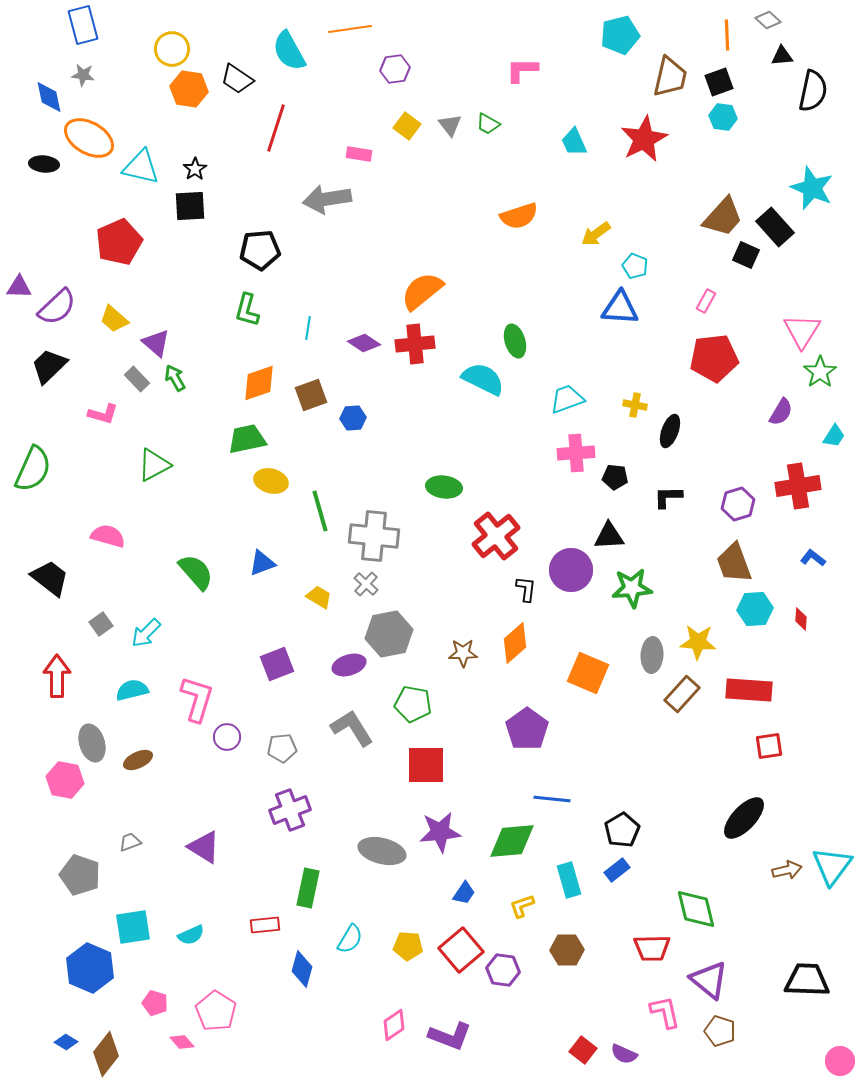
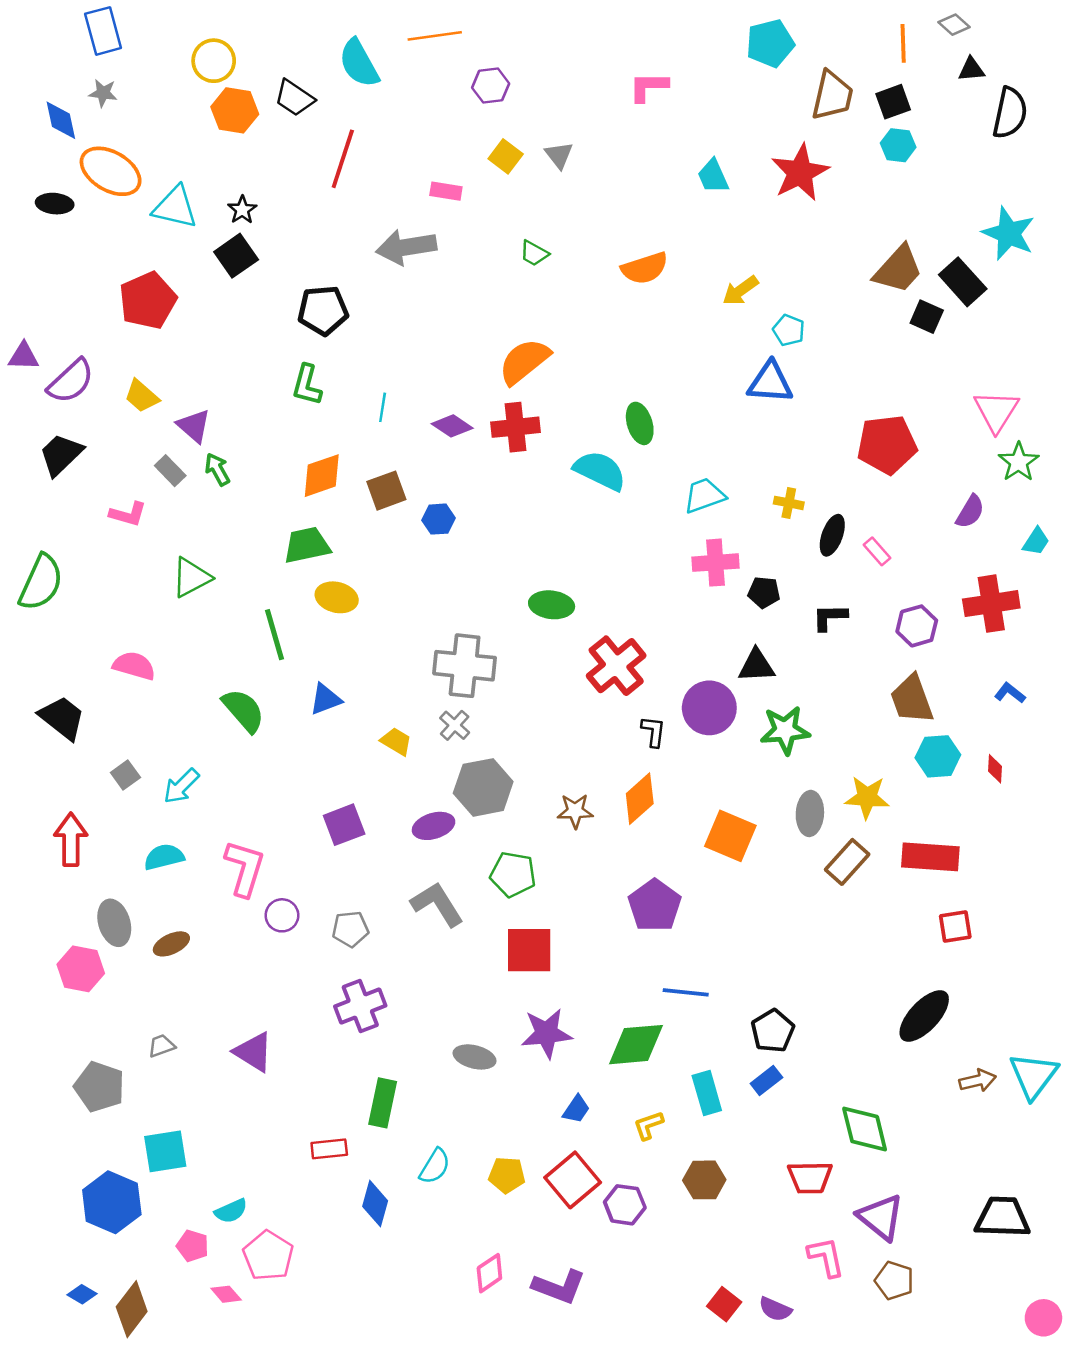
green trapezoid: (488, 124) -> (534, 253), moved
black square: (190, 206) -> (236, 256), turned -32
pink rectangle: (706, 301) -> (877, 551), moved, turned -70
green line: (320, 511) -> (275, 635), moved
gray ellipse: (382, 851) -> (475, 1057), size x0.7
cyan semicircle: (191, 935) -> (231, 1211), moved

